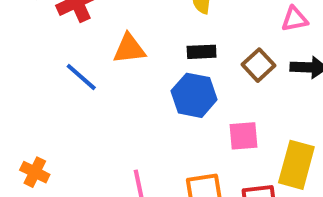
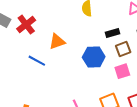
black rectangle: (202, 52) -> (112, 33), moved
brown square: (258, 65) -> (123, 49), moved, turned 35

